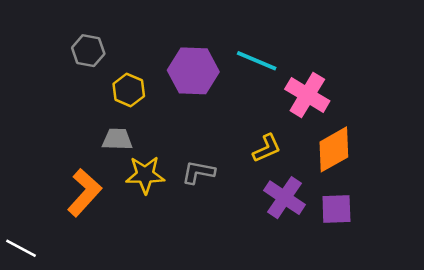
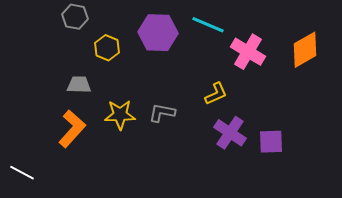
gray trapezoid: (117, 139) -> (79, 85), moved
orange diamond: (334, 149) -> (305, 50), moved

